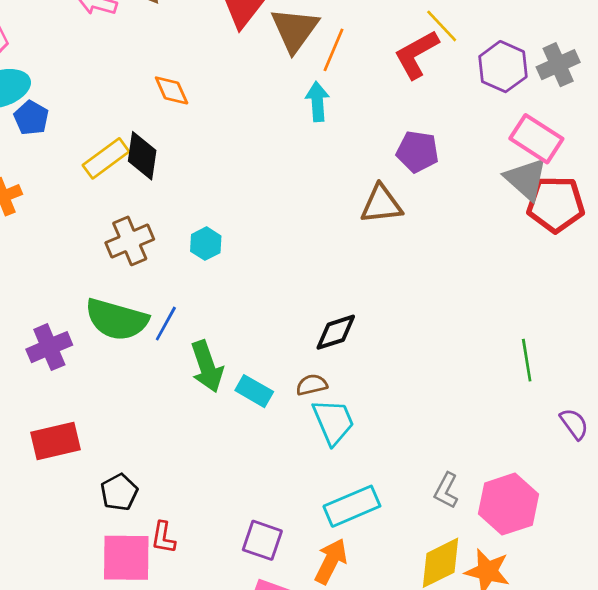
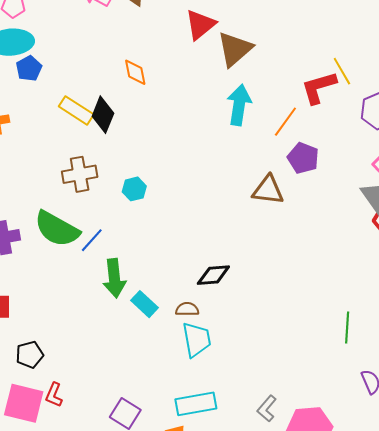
orange line: (333, 50) -> (285, 122), moved
cyan arrow: (317, 102) -> (239, 105), size x1.4
yellow rectangle: (106, 158) -> (76, 110), turned 56

